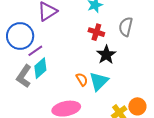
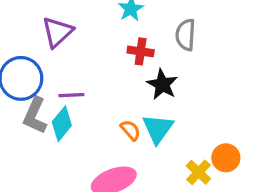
purple line: (35, 51) -> (71, 95), moved, turned 42
gray L-shape: (24, 76) -> (35, 116), moved

